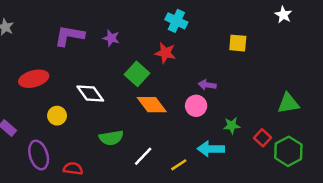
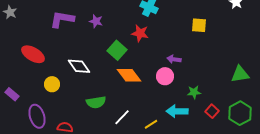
red ellipse: (34, 79) -> (33, 54), turned 45
red square: (262, 138) -> (212, 111), moved

